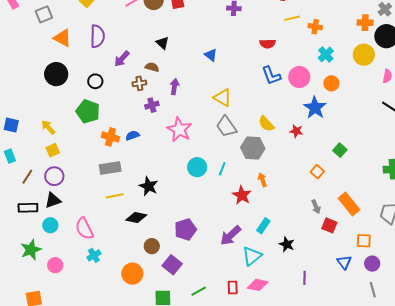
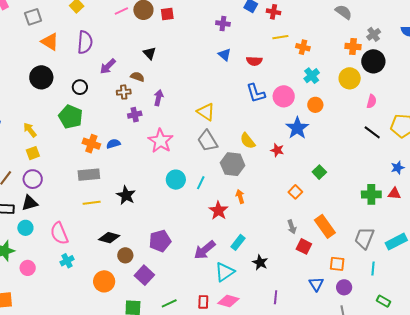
blue triangle: (211, 55) -> (225, 55), moved
black diamond: (136, 217) -> (109, 238), moved

